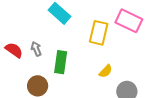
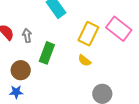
yellow semicircle: (106, 71) -> (84, 60), moved, turned 72

